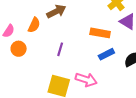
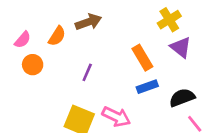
orange rectangle: (100, 33) -> (142, 58), turned 42

